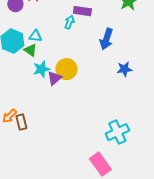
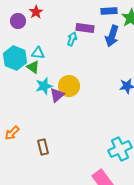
blue arrow: (106, 39) -> (112, 36), moved
brown rectangle: (21, 122) -> (43, 147), moved

